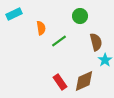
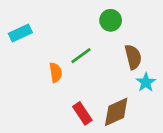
cyan rectangle: (14, 14) -> (20, 33), moved
orange semicircle: (41, 28) -> (56, 72), moved

